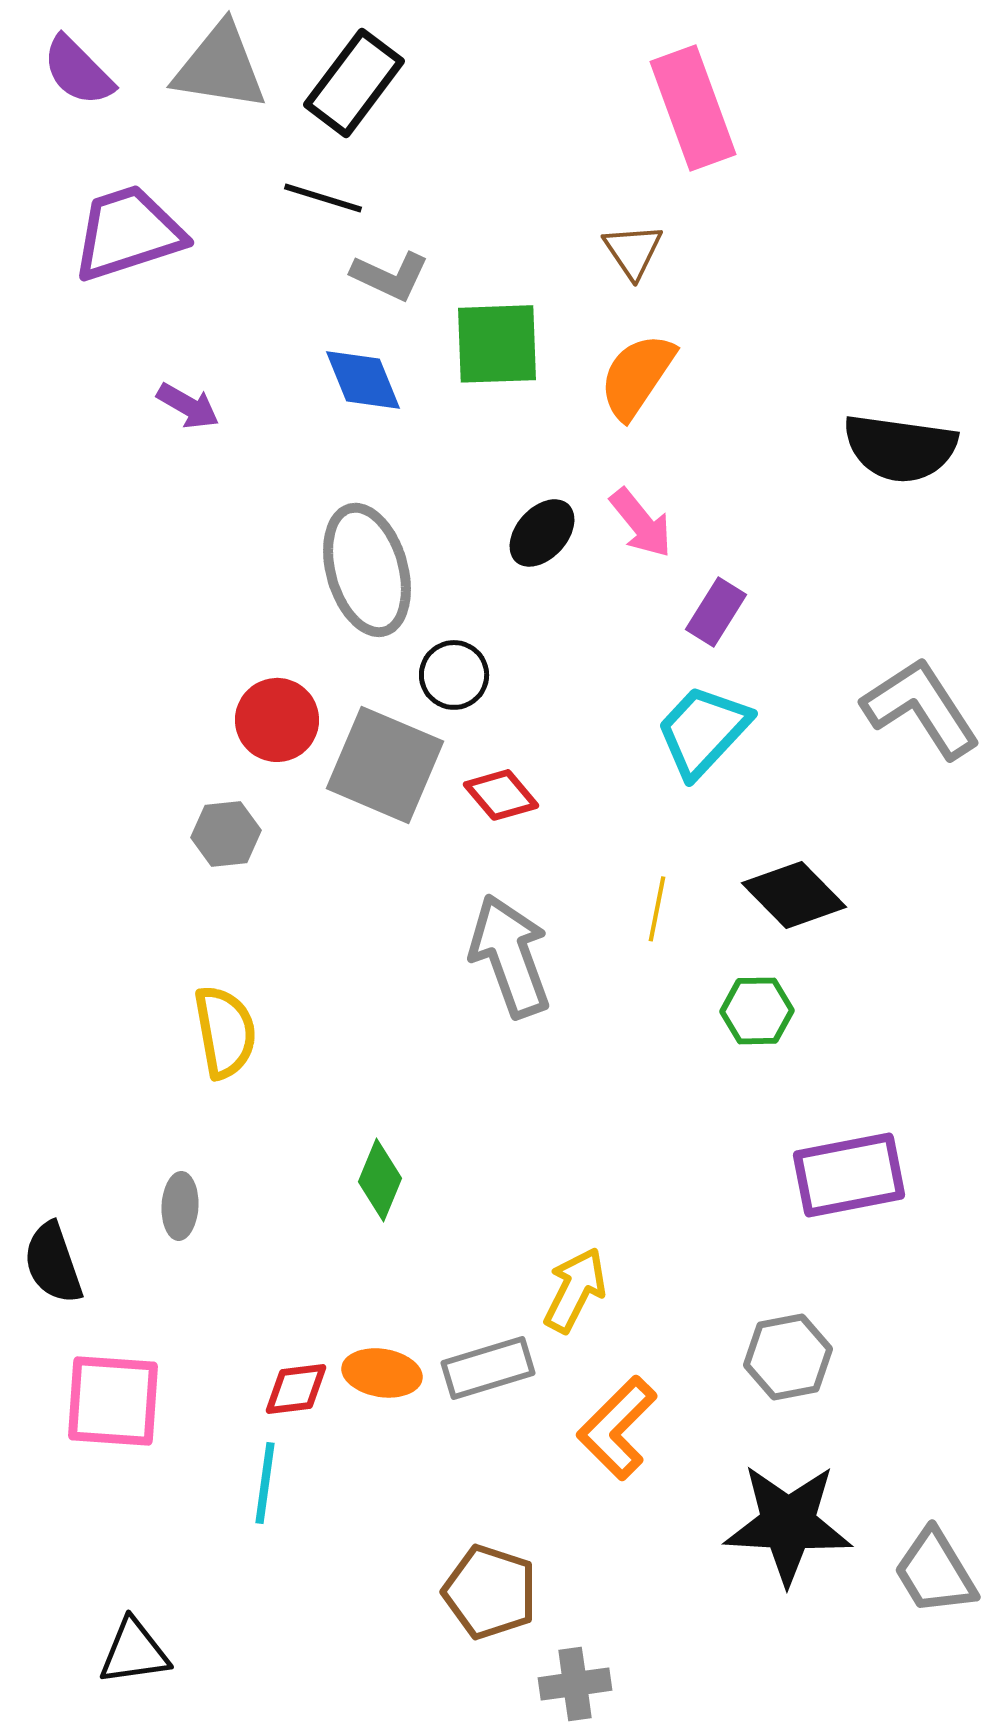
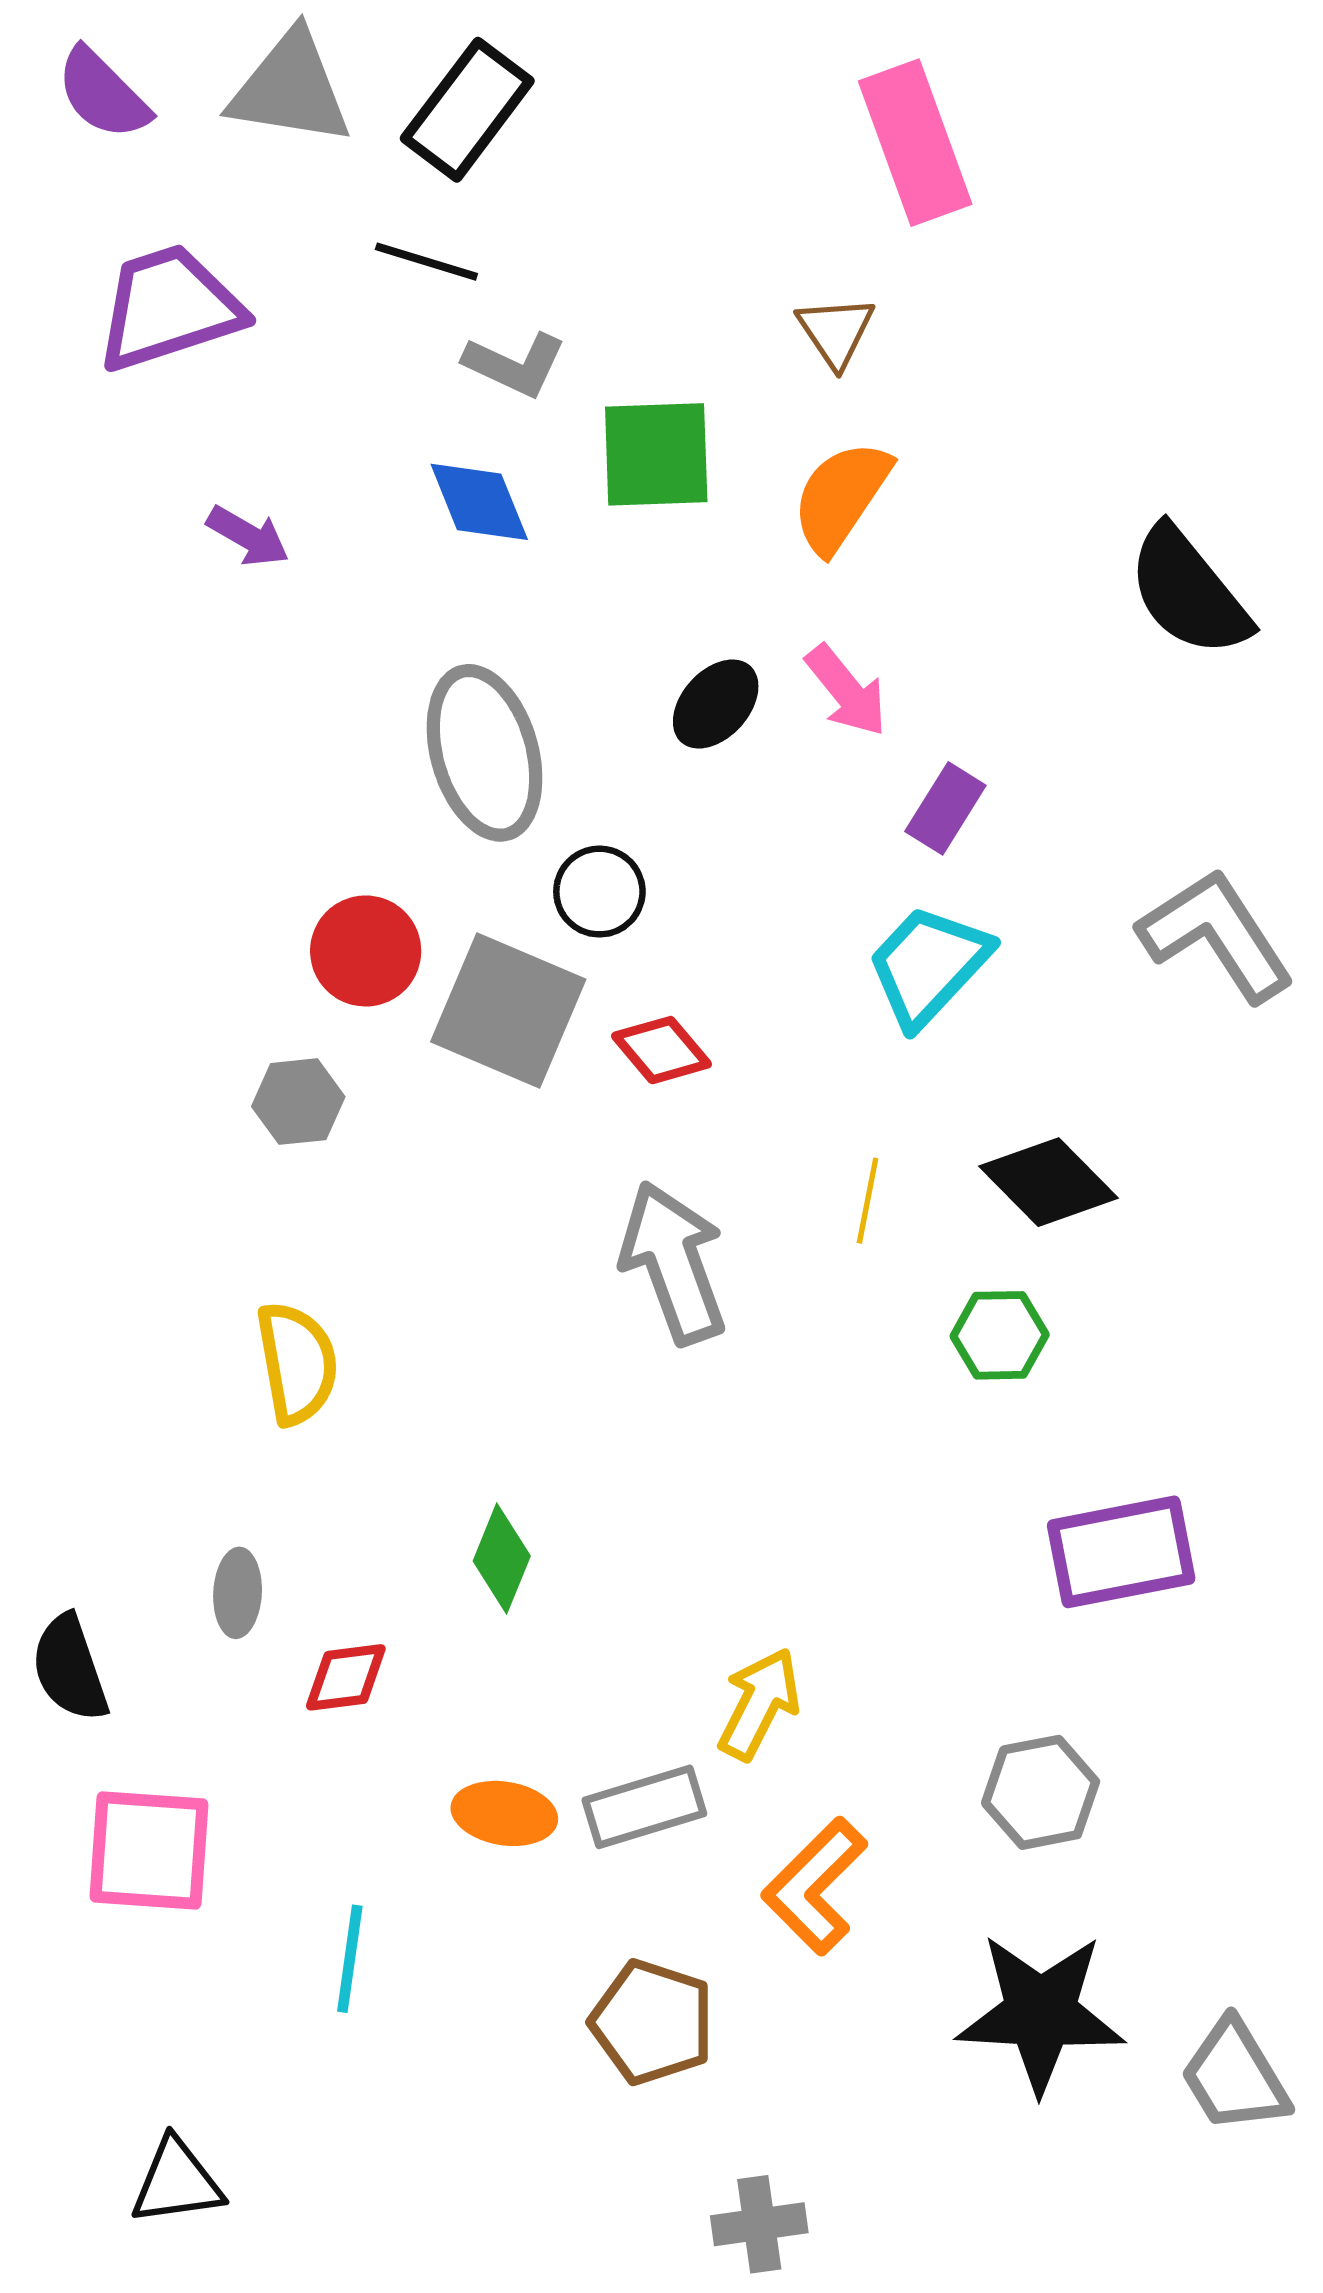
black semicircle: (900, 448) -> (1188, 592), turned 43
red diamond: (296, 1389) -> (346, 1677), moved
brown pentagon: (490, 1592) -> (652, 2022), moved

